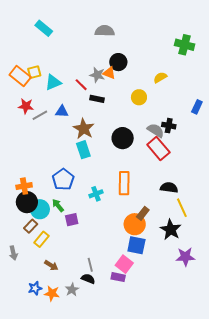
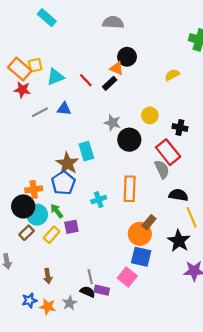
gray star: (97, 75) -> (113, 123), moved
yellow circle: (139, 97) -> (150, 115), moved
black rectangle: (97, 99) -> (110, 83), moved, turned -56
red star: (26, 106) -> (22, 90), moved
brown star: (84, 129) -> (67, 163), moved
gray semicircle: (156, 130) -> (162, 169), moved, turned 30
orange cross: (24, 186) -> (34, 189), moved
yellow rectangle: (42, 239) -> (52, 235), moved
brown arrow: (51, 265) -> (48, 276), turned 48
purple rectangle: (118, 277) -> (102, 290), moved

